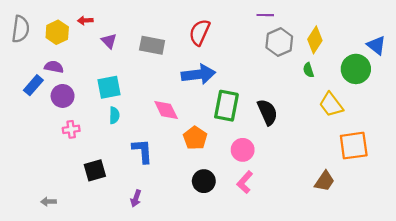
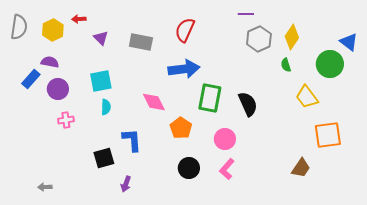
black square: (95, 170) -> (104, 158), moved

